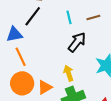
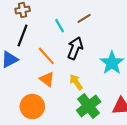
orange line: (21, 57) -> (46, 56), moved
orange triangle: (45, 87) -> (47, 79), moved, turned -35

